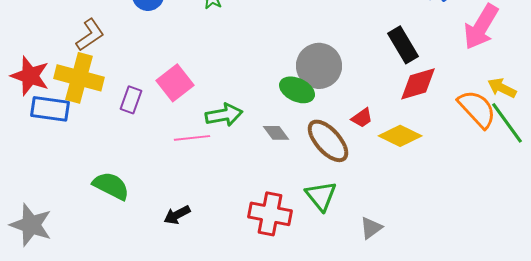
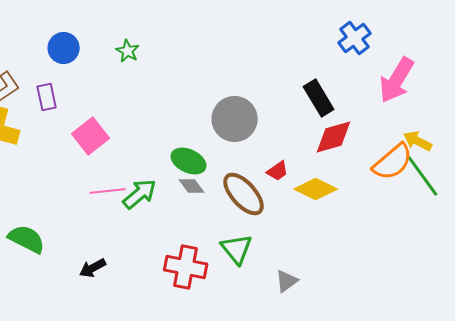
green ellipse: (297, 90) -> (189, 161), moved
purple rectangle: (131, 100) -> (47, 97), moved, turned -32
orange semicircle: (477, 109) -> (393, 162), turned 93
green arrow: (224, 115) -> (140, 194), moved, turned -30

